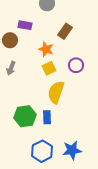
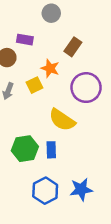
purple circle: (76, 65) -> (86, 88), size x1.6
yellow square: (49, 68) -> (34, 85), moved
yellow semicircle: (56, 92) -> (62, 120), turned -75

